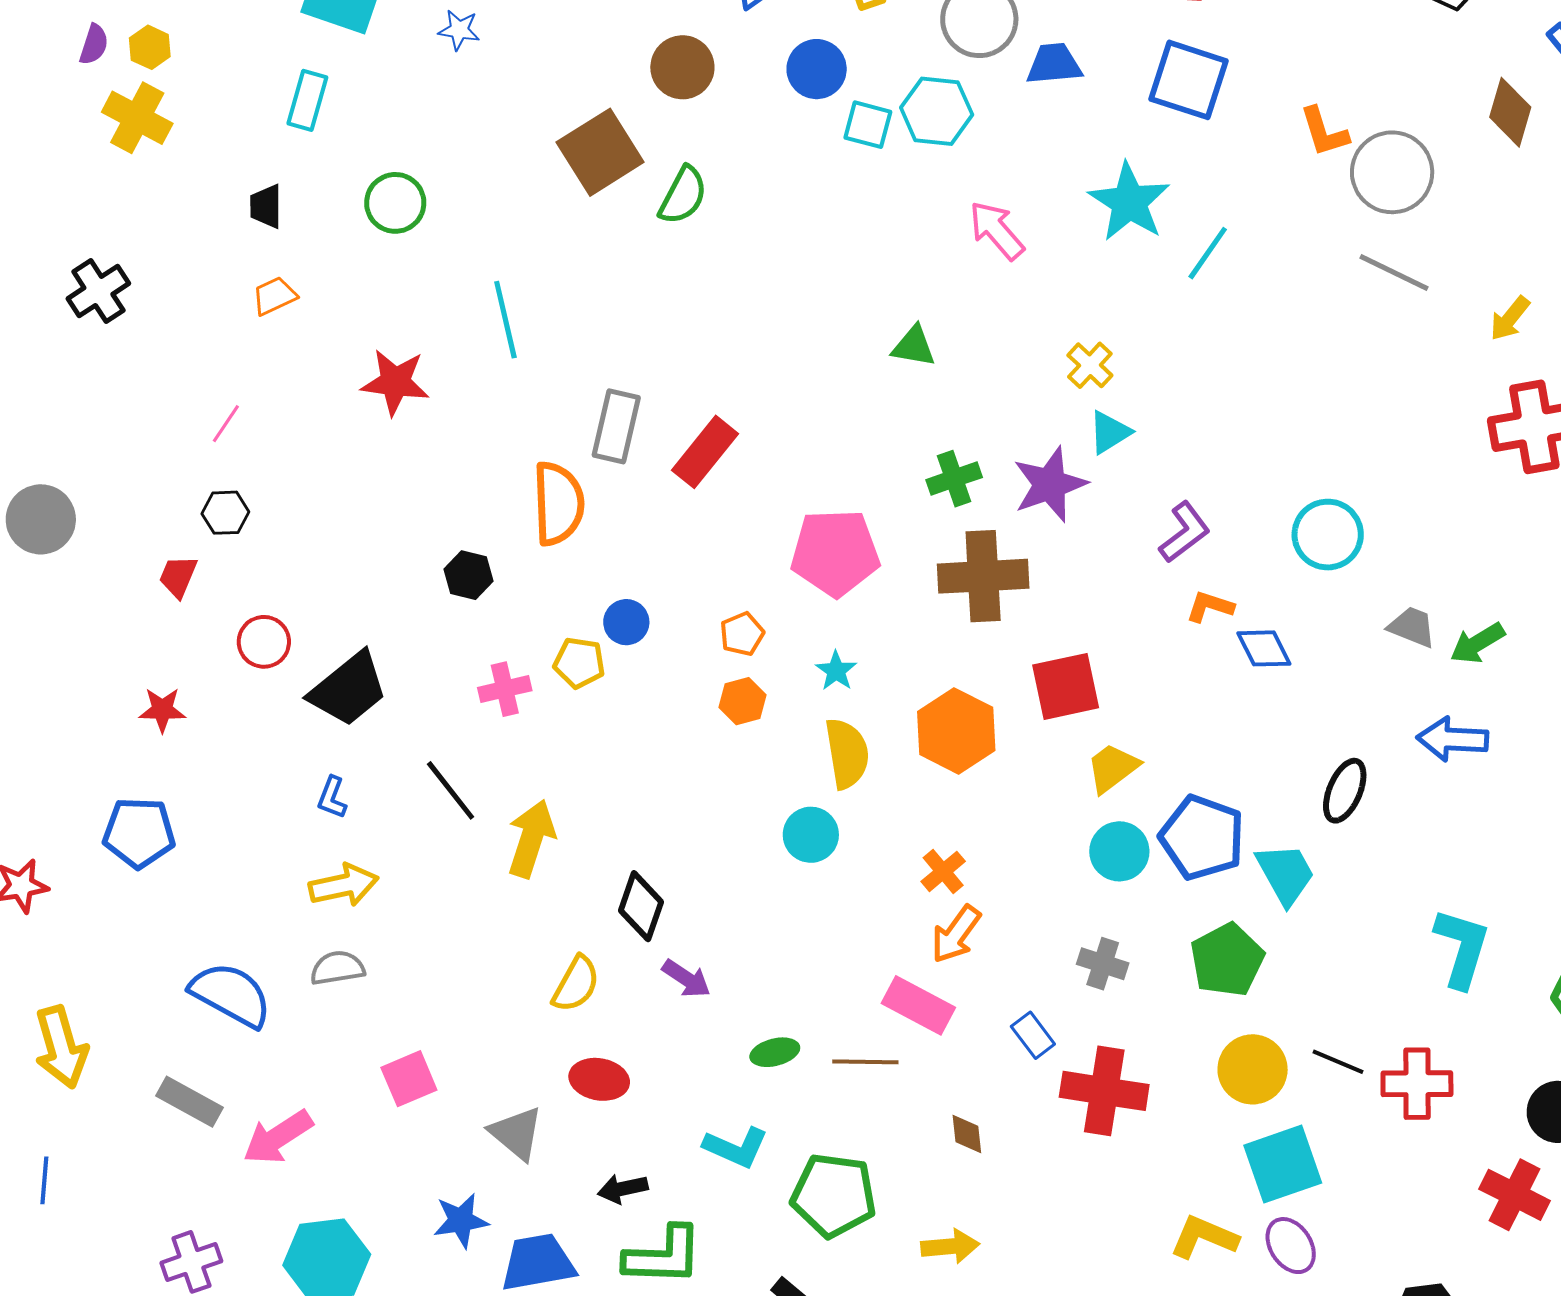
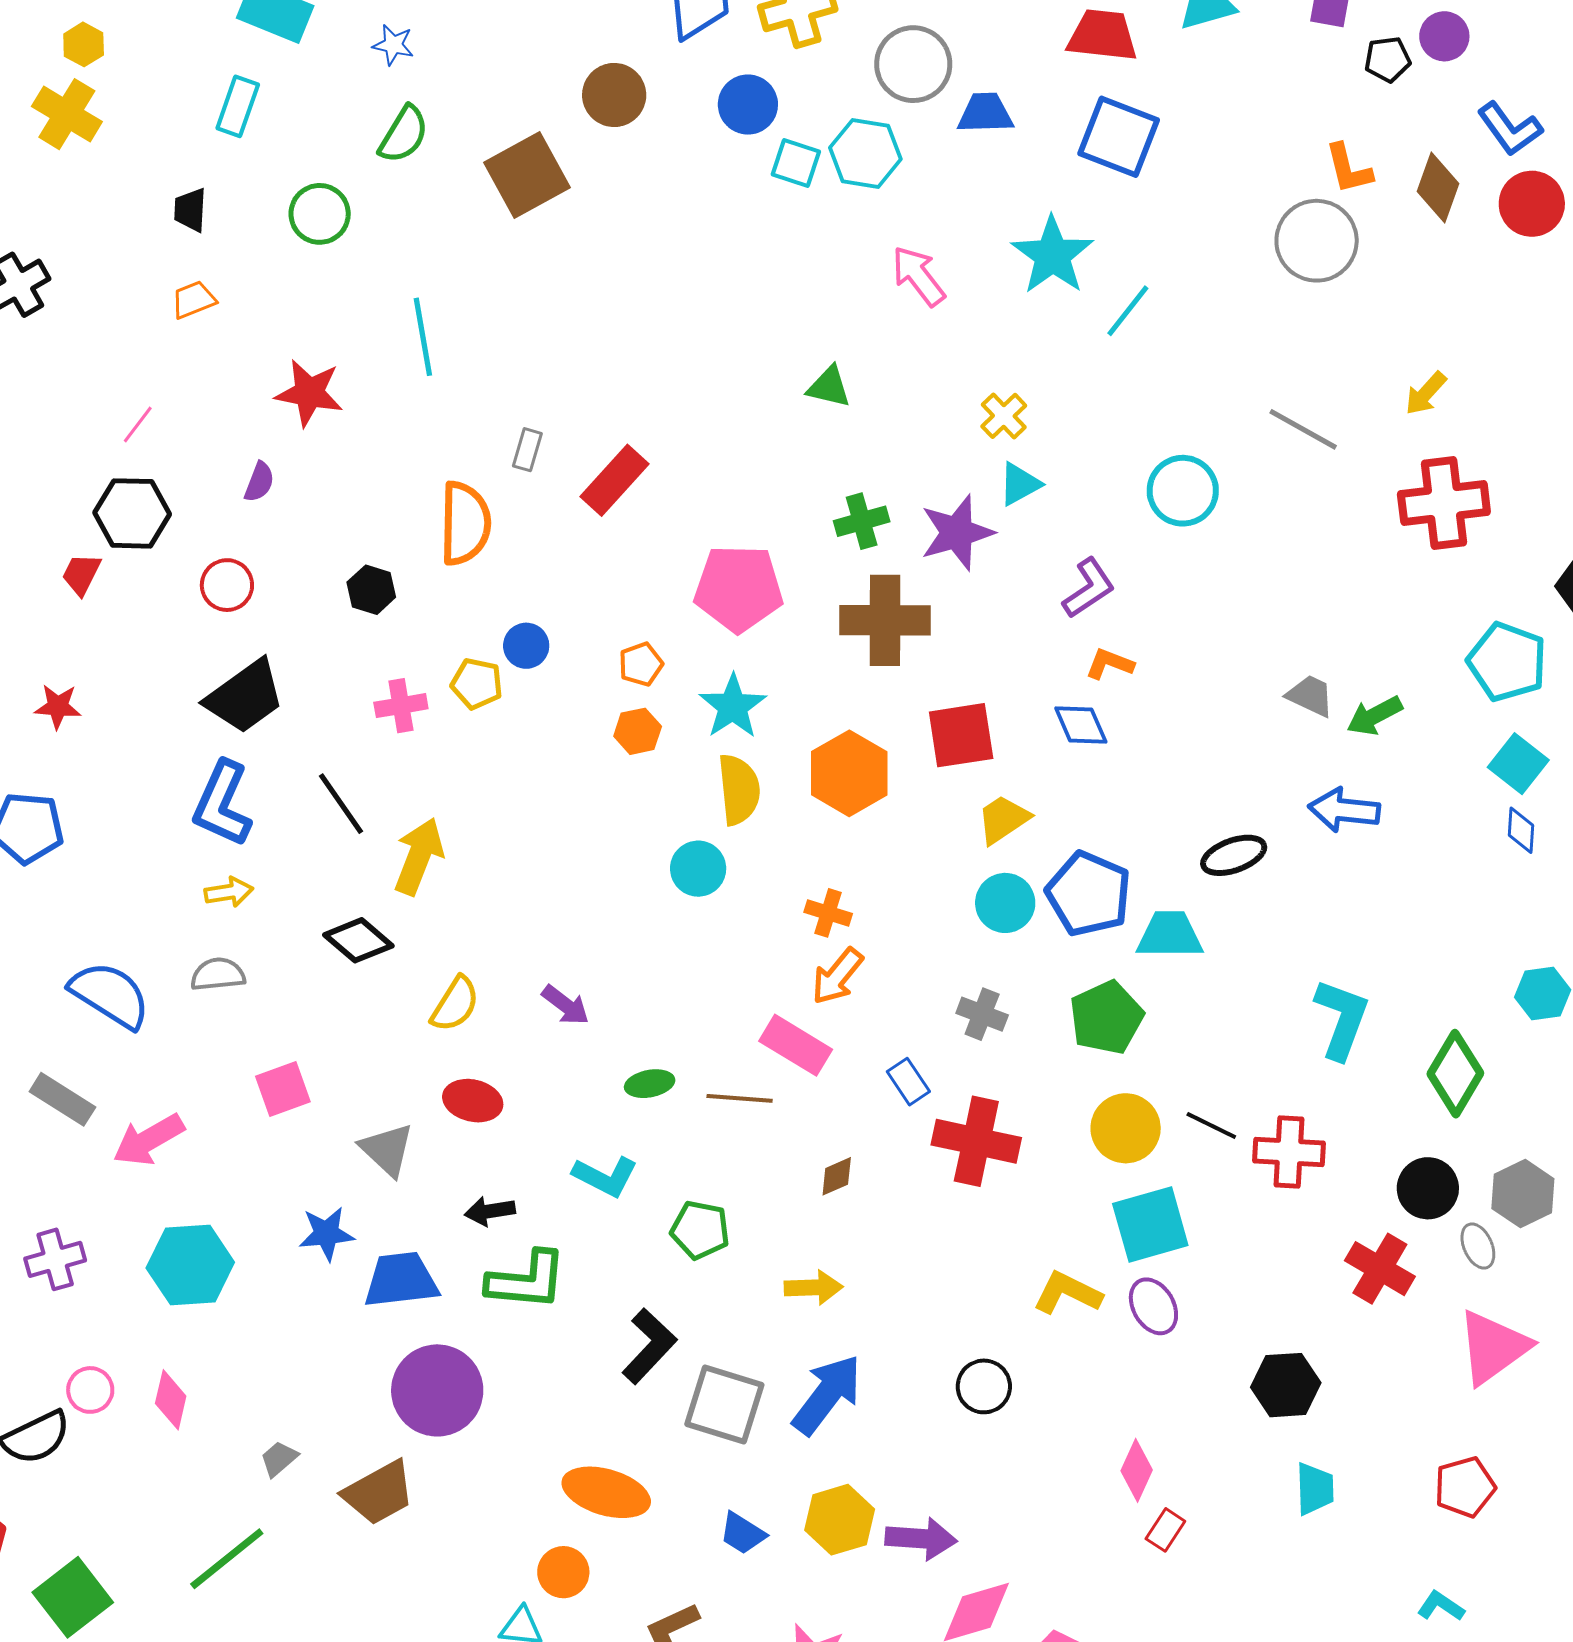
purple semicircle: (94, 44) -> (259, 482), moved
orange L-shape: (1324, 132) -> (1348, 169), moved
green semicircle: (683, 195) -> (404, 134), moved
gray line: (1394, 273) -> (1303, 429), moved
gray rectangle: (616, 426) -> (527, 450), size x0.6
black hexagon: (225, 513) -> (132, 513), size x1.6
cyan circle: (1328, 535) -> (1183, 491), moved
red circle: (264, 642) -> (227, 585), moved
blue diamond: (1264, 648) -> (1081, 725), moved
cyan star: (836, 671) -> (733, 706), size x1.6
black ellipse: (1345, 791) -> (1234, 855), turned 44
blue L-shape: (332, 797) -> (222, 804), size x2.0
orange cross: (943, 871) -> (828, 913), turned -36
cyan trapezoid: (1285, 874) -> (1170, 935), turned -64
yellow arrow: (344, 885) -> (229, 892), size x0.7
black diamond: (641, 906) -> (358, 940), moved, turned -72
brown diamond: (967, 1134) -> (837, 1176), turned 69
green pentagon: (834, 1195) -> (700, 1230), size x0.7

